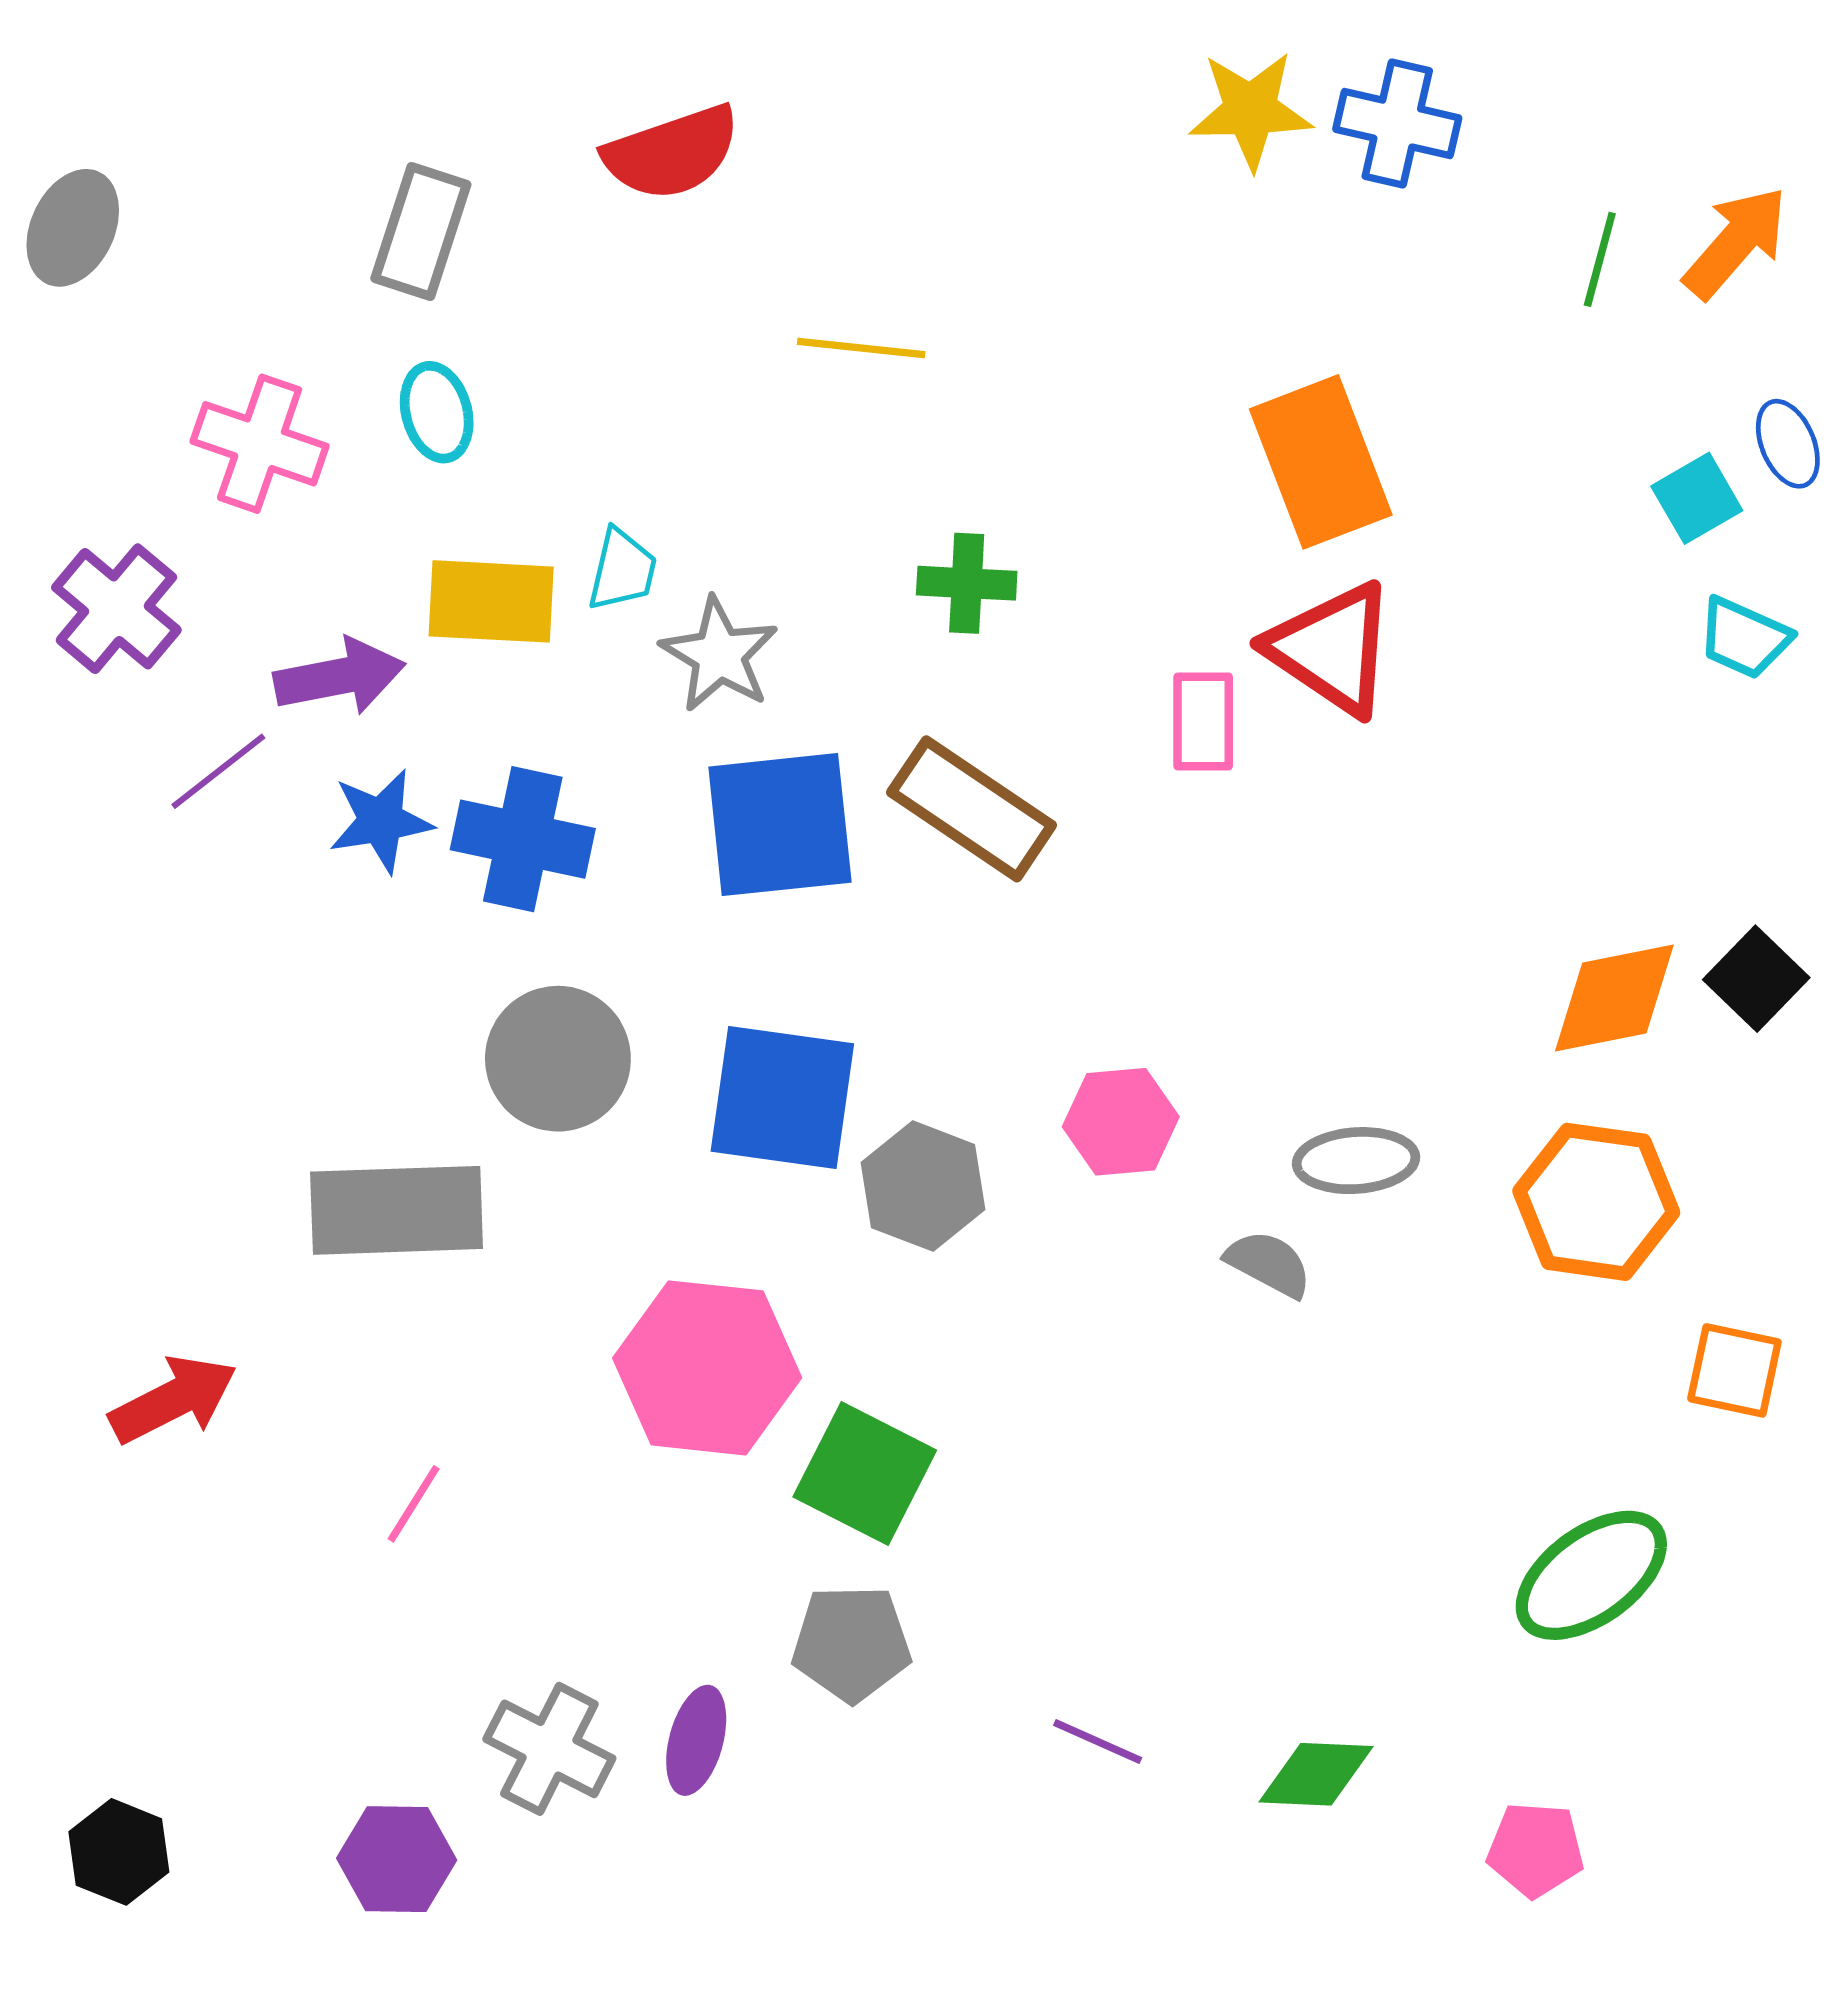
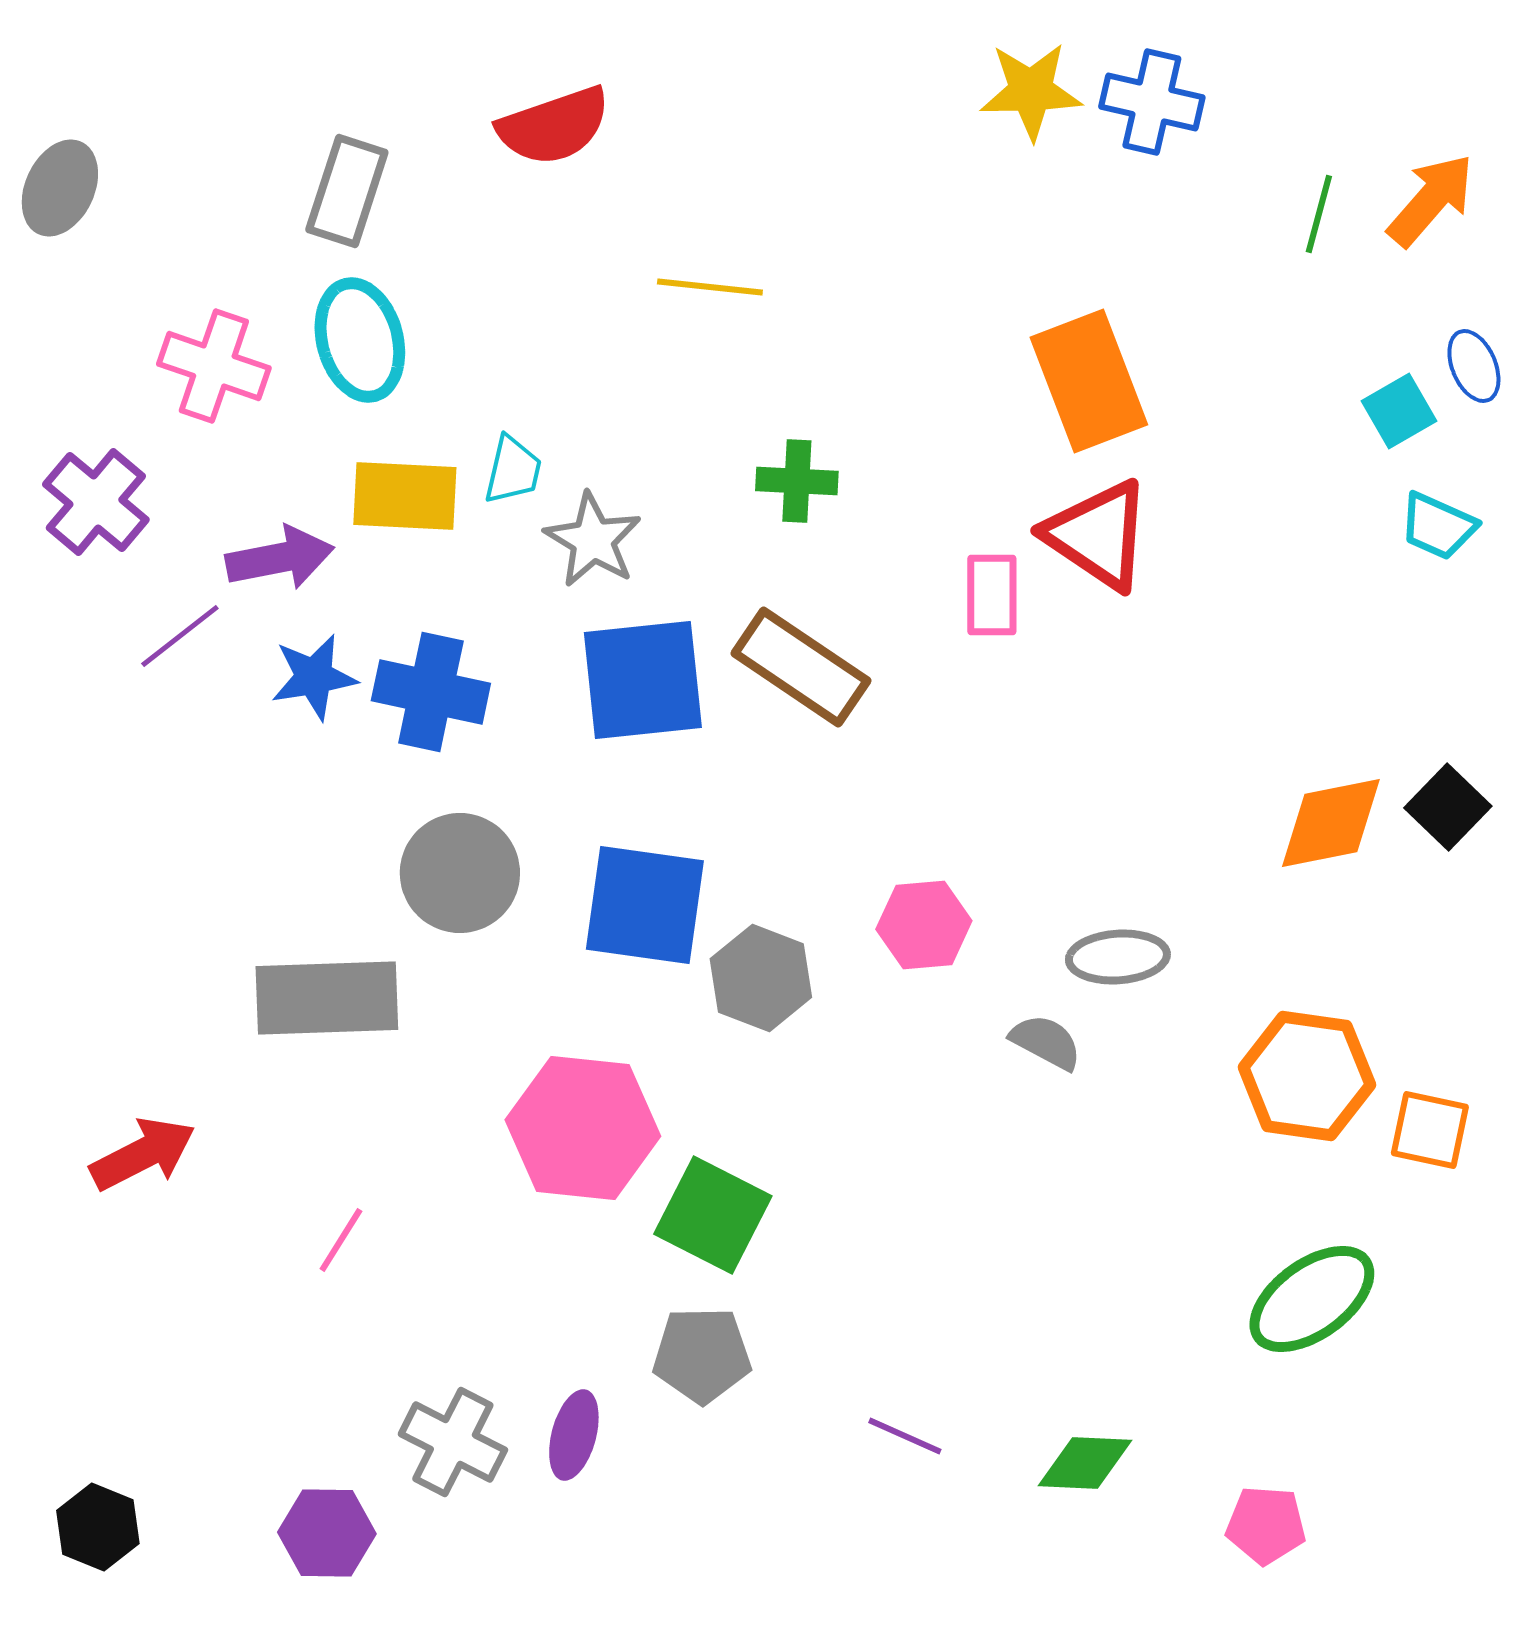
cyan ellipse: (437, 412) -> (360, 340), size x1.5
orange hexagon: (1596, 1202) -> (1307, 1076), moved

